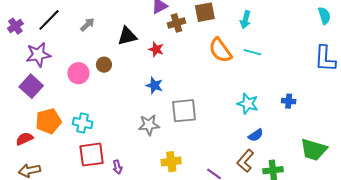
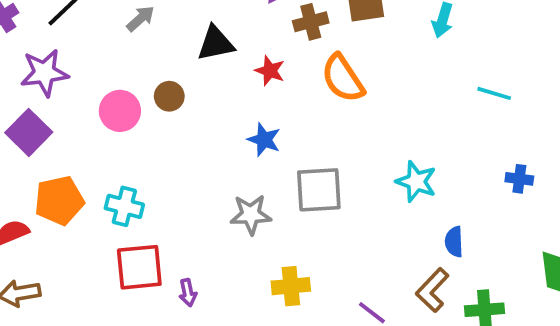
orange semicircle: (220, 50) -> (343, 78), moved
cyan line: (252, 52) -> (494, 93), moved
cyan star: (248, 104) -> (416, 182), moved
blue semicircle: (256, 135) -> (454, 242), turned 119

